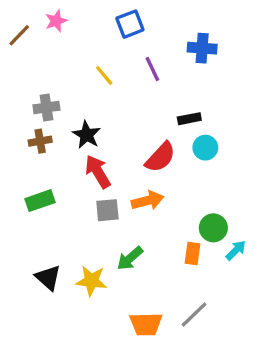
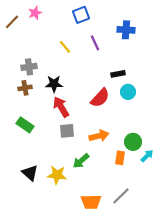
black star: (87, 135) -> (54, 84), turned -30
green rectangle: (40, 201) -> (25, 125), turned 54
orange arrow: (148, 201) -> (99, 136), moved

